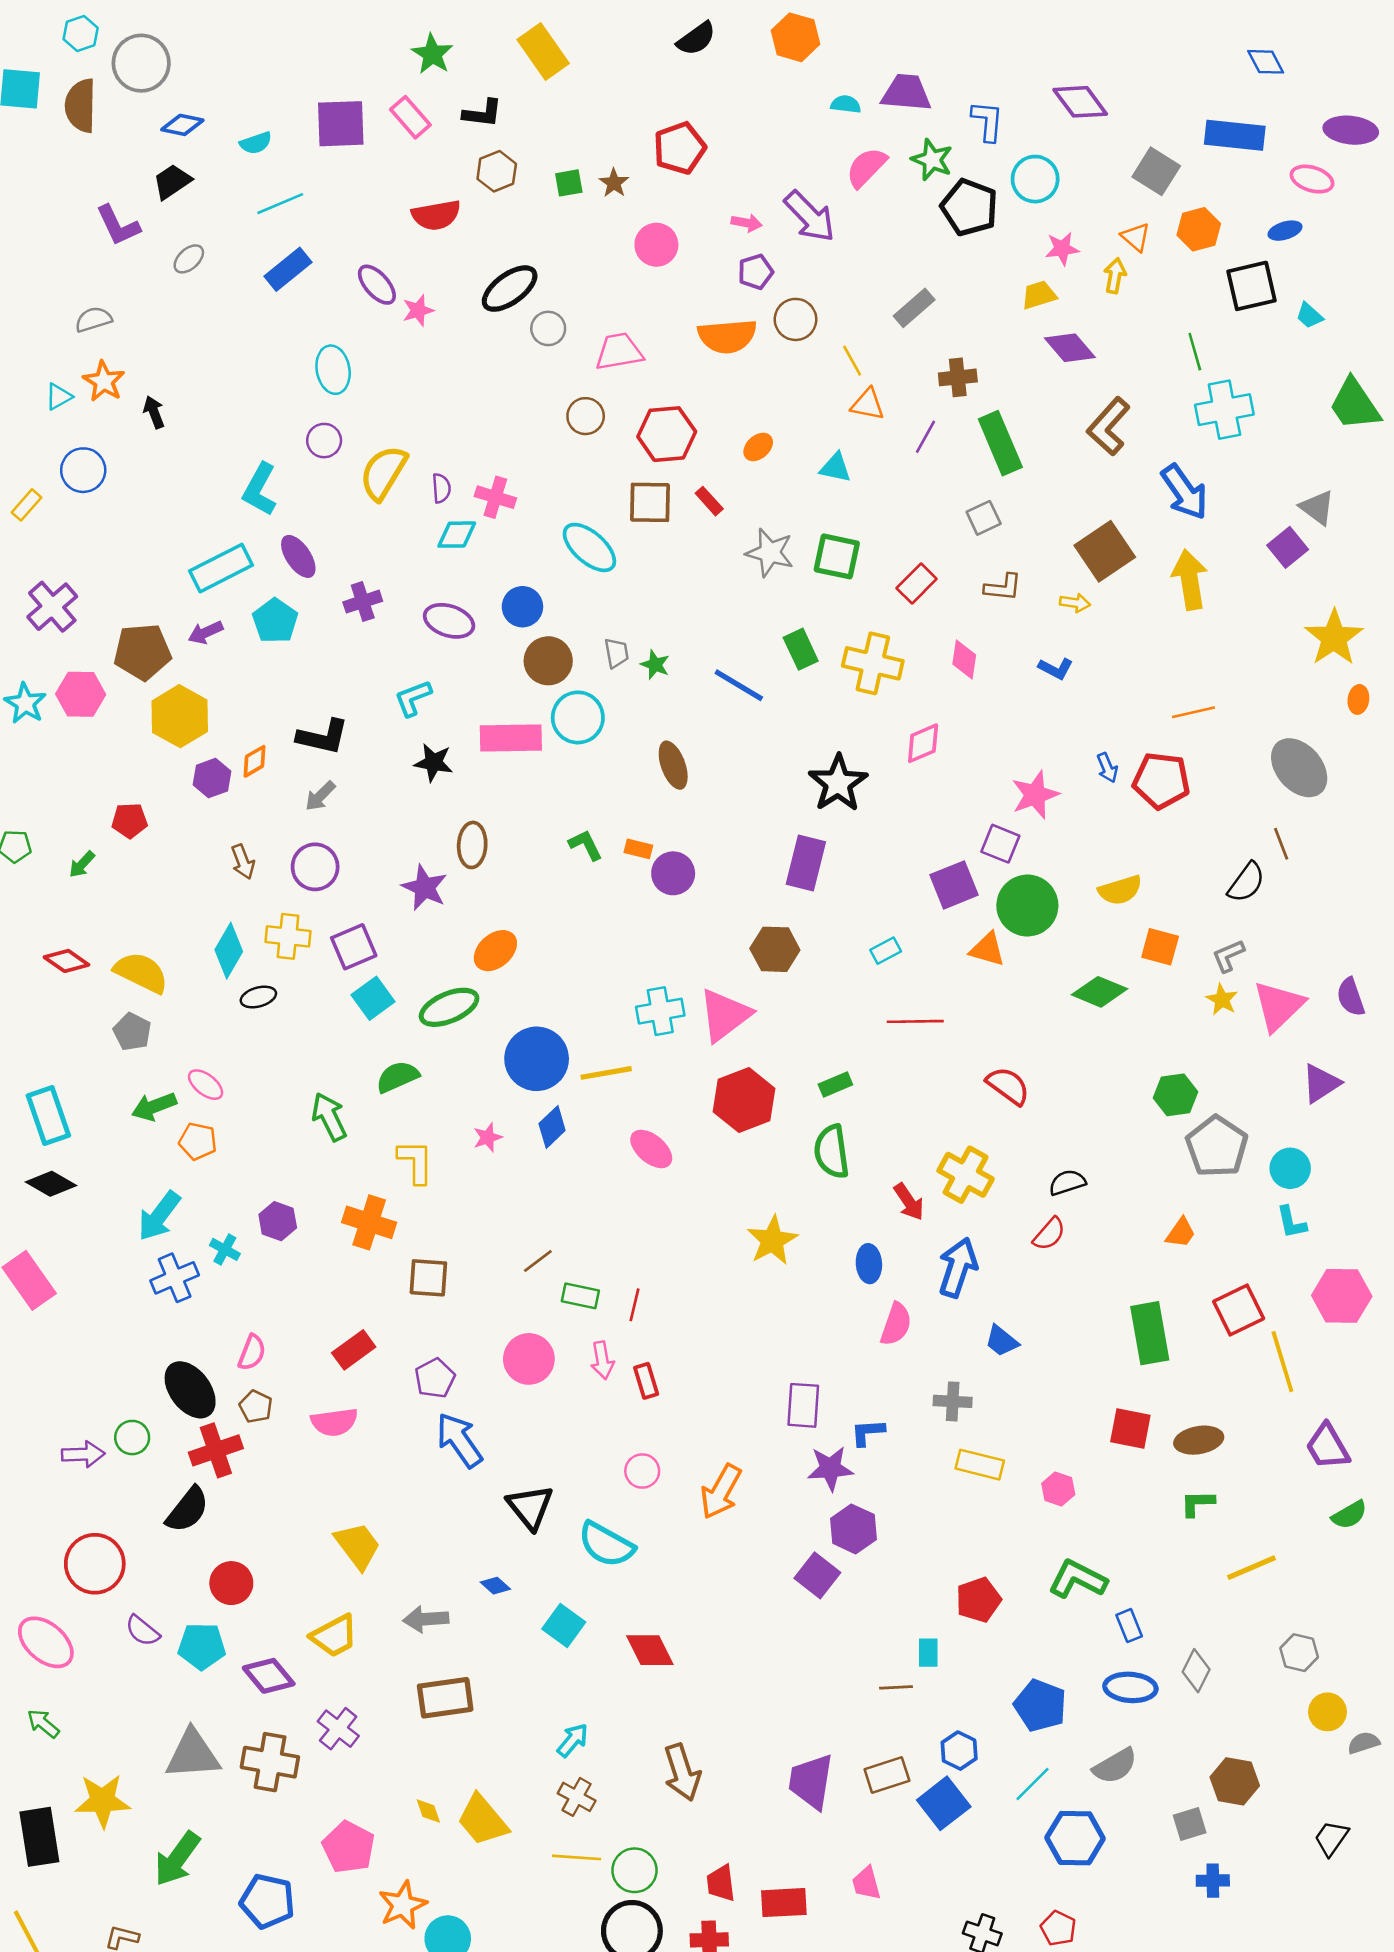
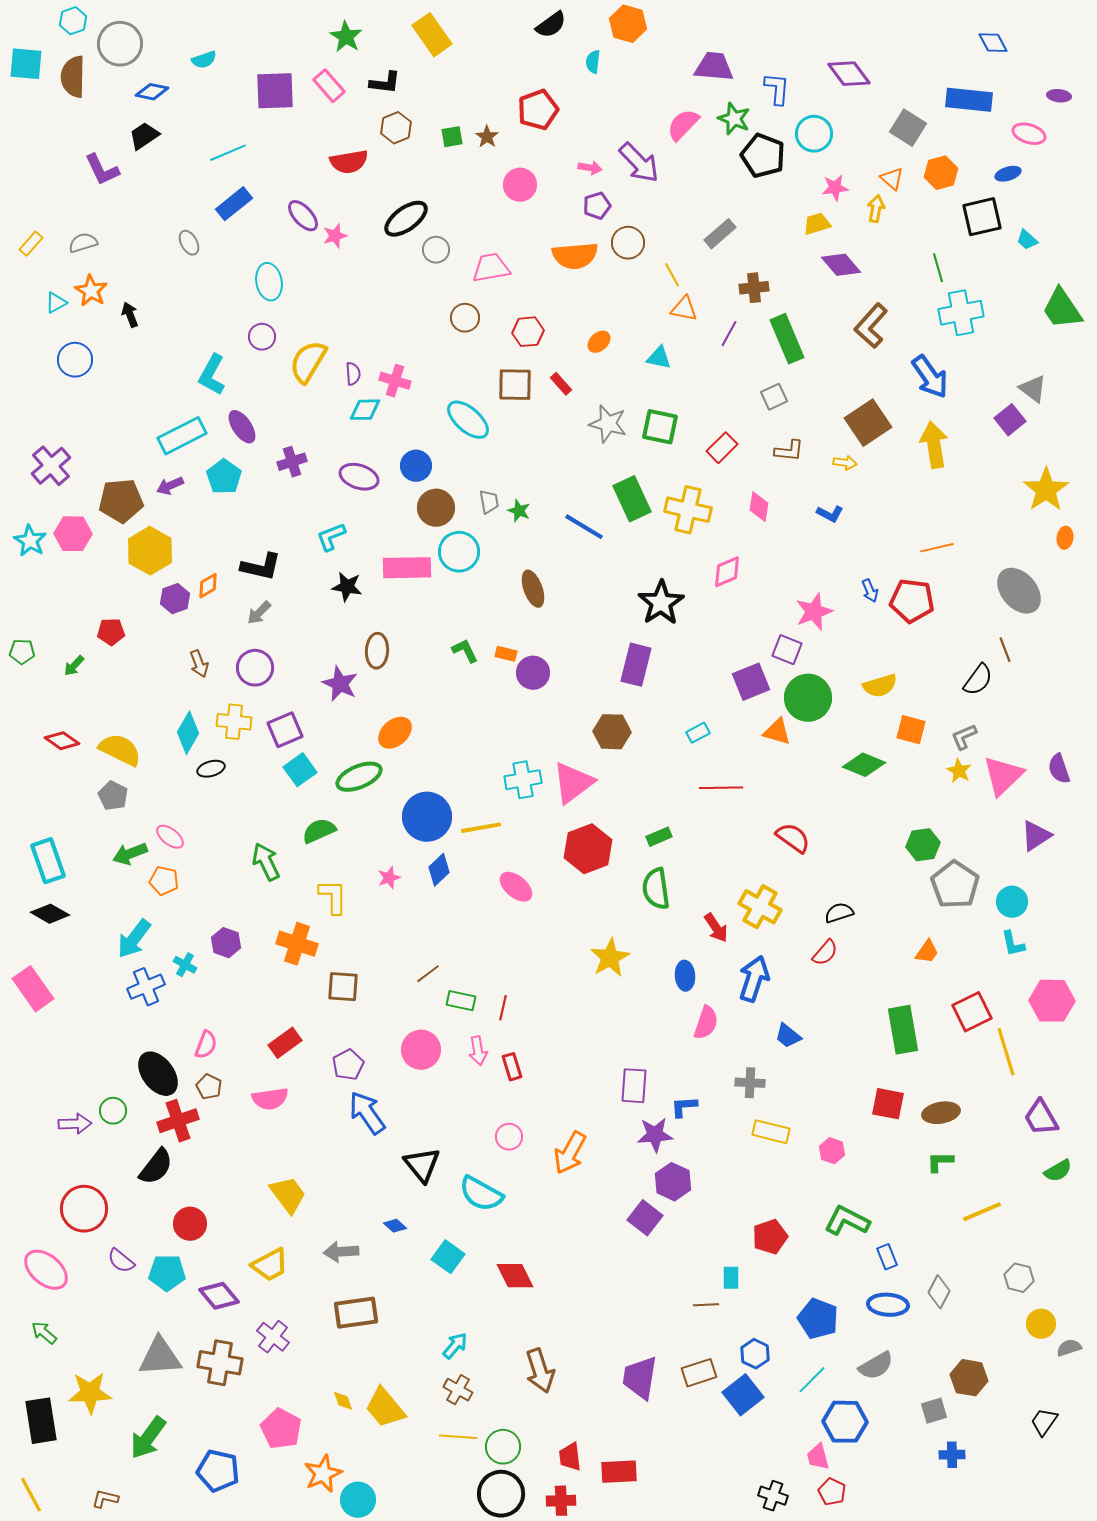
cyan semicircle: (846, 104) -> (593, 62), moved, turned -90
purple ellipse: (1351, 130) -> (1059, 96), size x0.6
cyan semicircle: (256, 143) -> (204, 60), moved
gray ellipse: (189, 259) -> (189, 243), moved, turned -75
red hexagon: (667, 434) -> (528, 332), size x0.7
yellow rectangle: (27, 505) -> (31, 244), moved
green rectangle: (801, 649) -> (632, 499), size x1.4
pink trapezoid: (866, 1883) -> (818, 1457), moved

